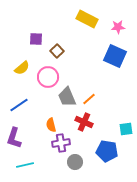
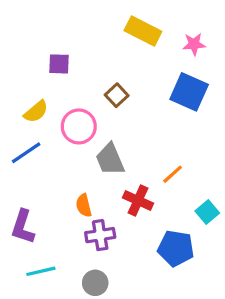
brown square: (57, 51) -> (117, 95), moved
orange line: (89, 99) -> (173, 174), moved
blue line: (19, 105) -> (26, 153), moved
cyan square: (126, 129) -> (207, 212), turned -32
gray circle: (75, 162) -> (95, 283), moved

